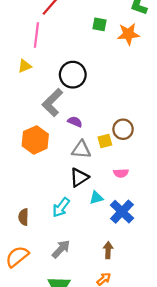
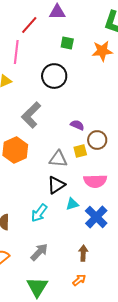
green square: (100, 24) -> (67, 43), moved
black circle: (73, 75) -> (54, 76), moved
purple semicircle: (75, 122) -> (77, 125), moved
pink semicircle: (121, 173) -> (95, 181), size x1.6

